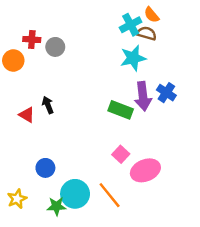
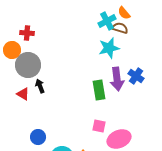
gray circle: (55, 47) -> (28, 65), moved, size x1.6
green rectangle: (121, 110) -> (99, 90), turned 60
pink square: (121, 154) -> (99, 126), turned -32

